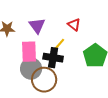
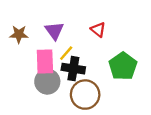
yellow line: (59, 45) -> (66, 53), moved
brown circle: (44, 80) -> (85, 95), moved

